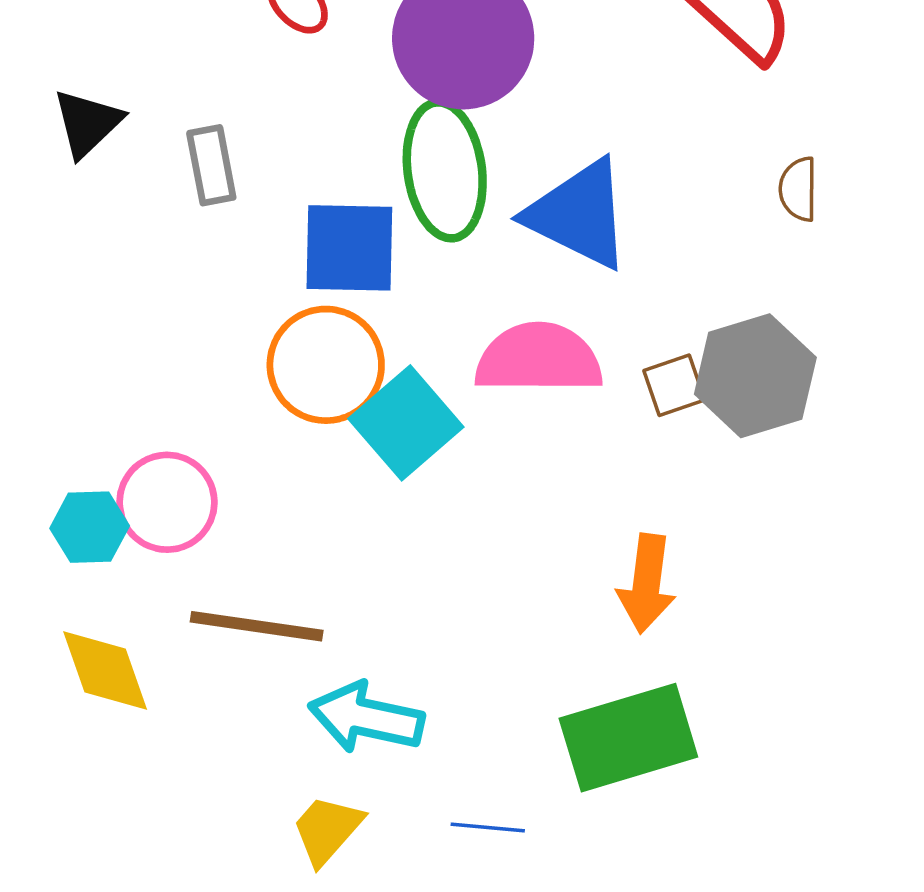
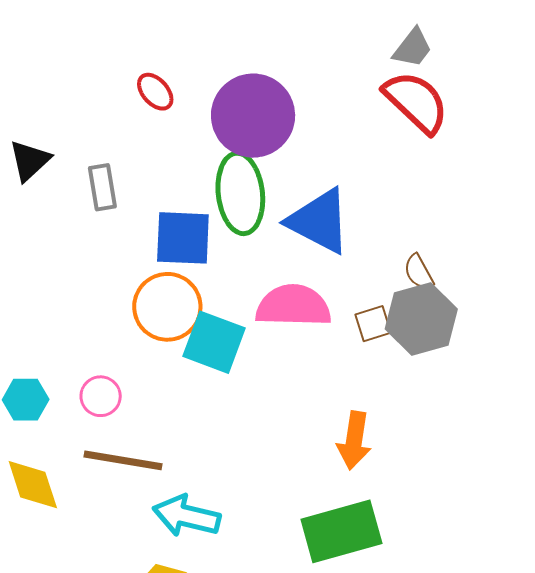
brown semicircle: (798, 189) -> (419, 272), moved, turned -30
cyan square: (406, 423) -> (214, 342), turned -30
pink circle: (167, 502) -> (101, 396), moved, size x0.7

